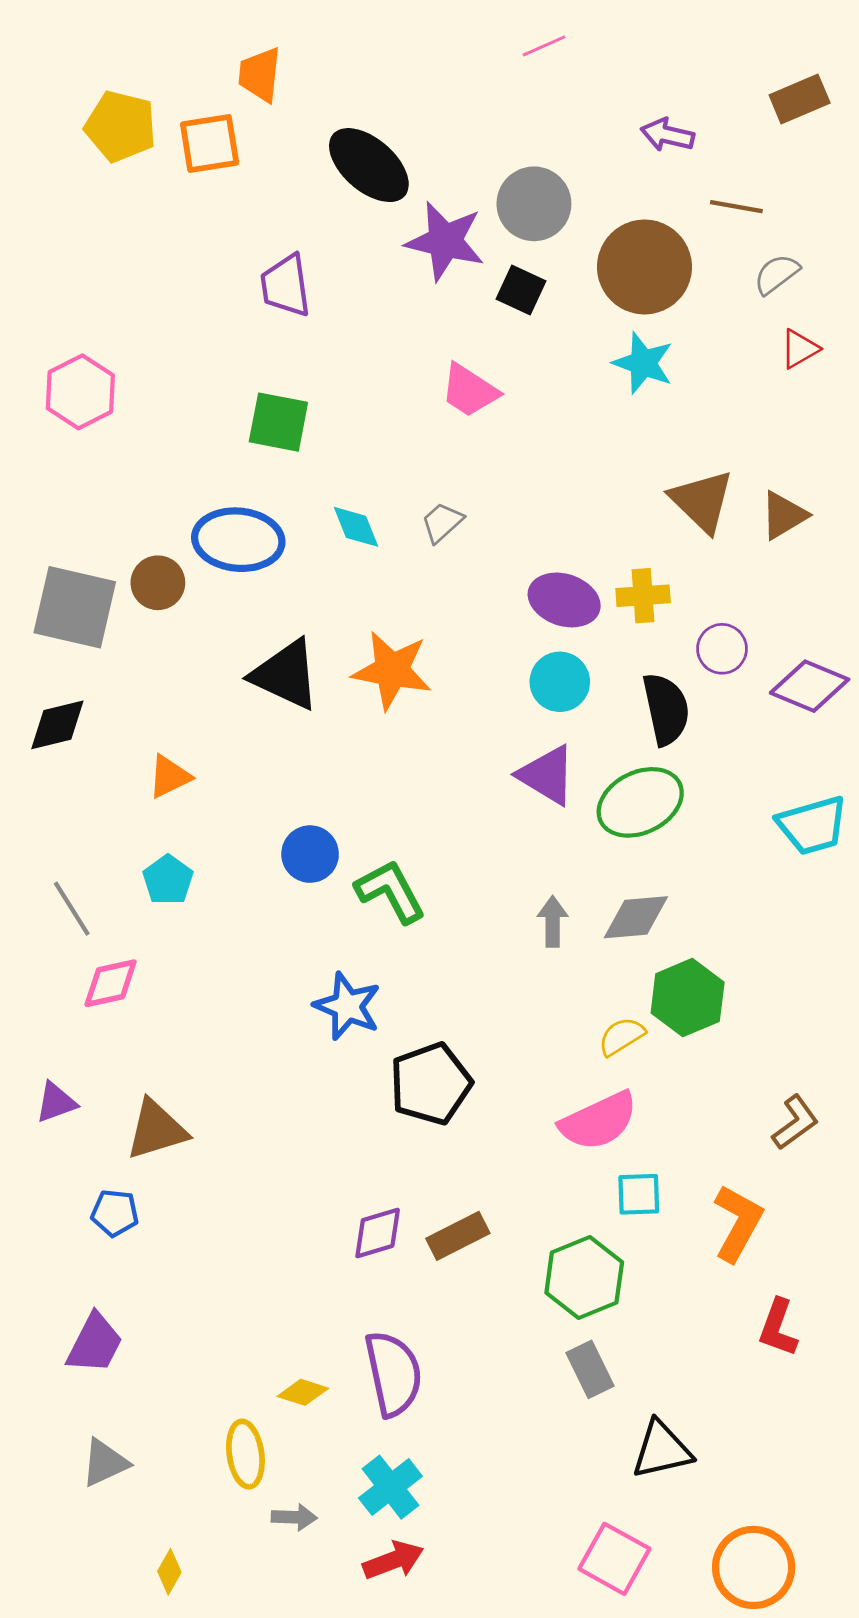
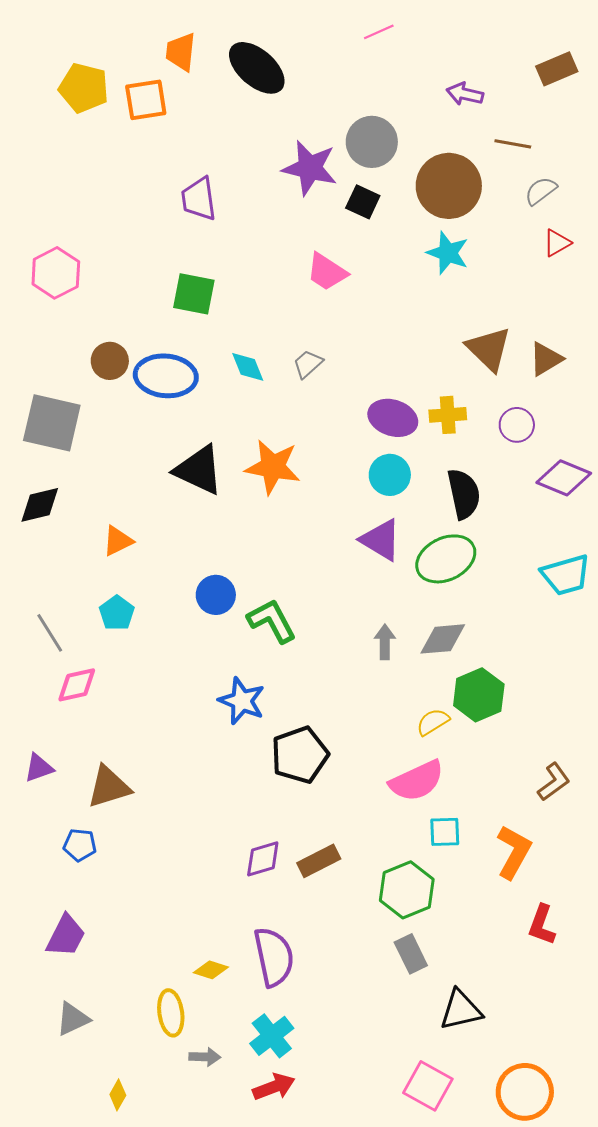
black ellipse: (369, 165) -> (257, 68), moved
brown circle: (158, 583) -> (110, 361), moved
purple circle: (722, 649) -> (517, 425), moved

